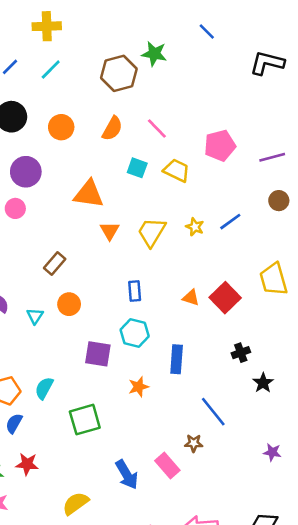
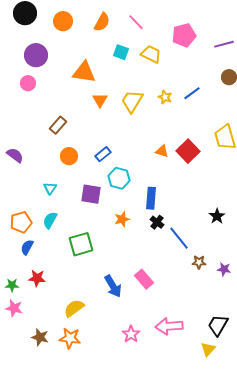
blue rectangle: (135, 291) -> (103, 154), moved, turned 56
cyan triangle: (35, 316) -> (50, 188), moved
black cross: (241, 353) -> (157, 222), moved, turned -32
brown star: (194, 443) -> (199, 262), moved

